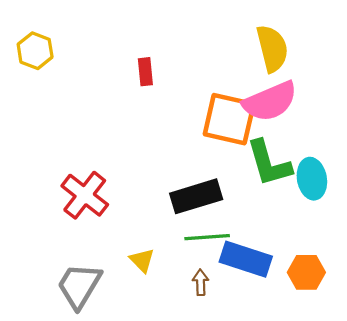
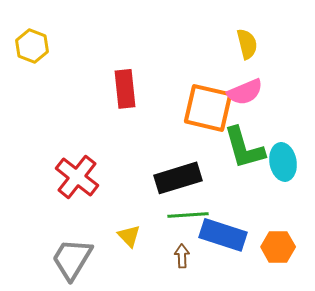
yellow semicircle: (272, 49) -> (247, 44), size x0.7
red rectangle: (145, 72) -> (125, 89), moved, size x1.5
pink semicircle: (270, 101) -> (245, 92), size x0.7

